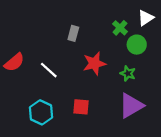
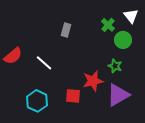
white triangle: (146, 18) -> (131, 16), turned -35
red star: (94, 63) -> (93, 81), moved

